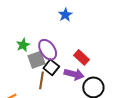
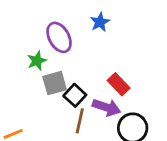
purple ellipse: (48, 50) -> (59, 37), moved
brown line: (42, 80) -> (80, 121), moved

